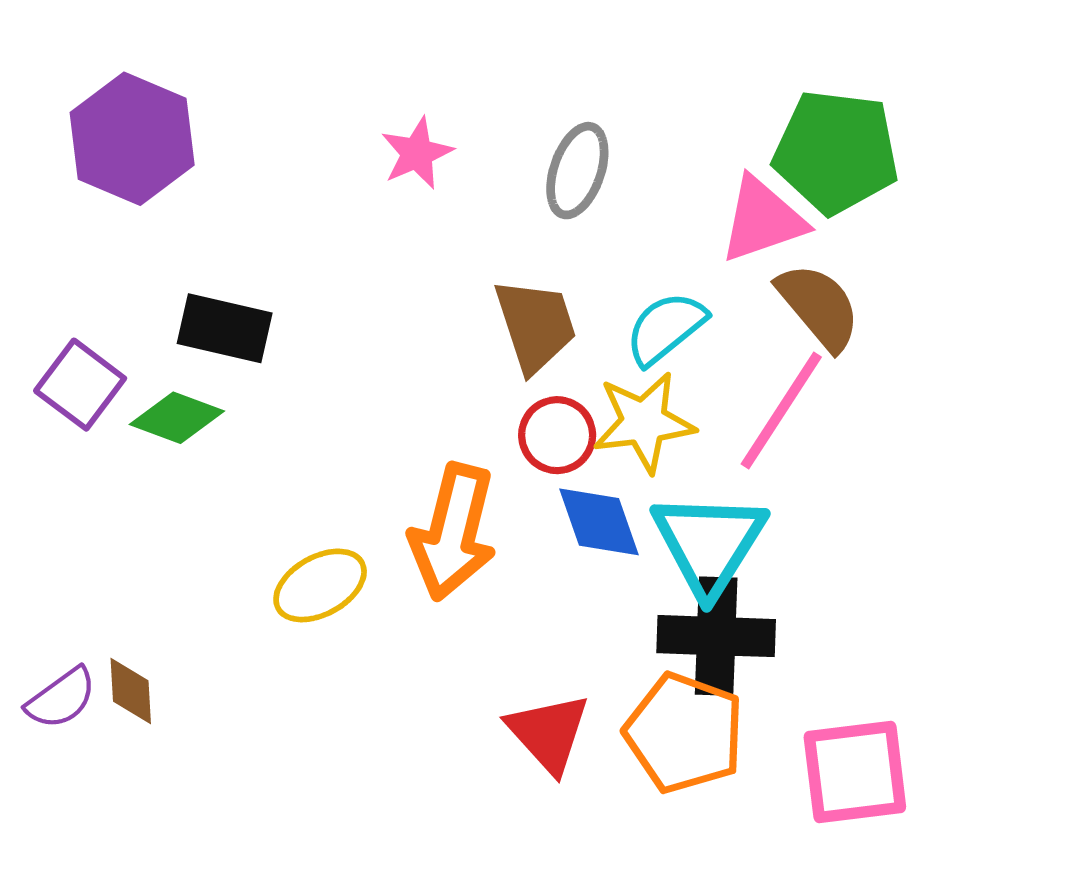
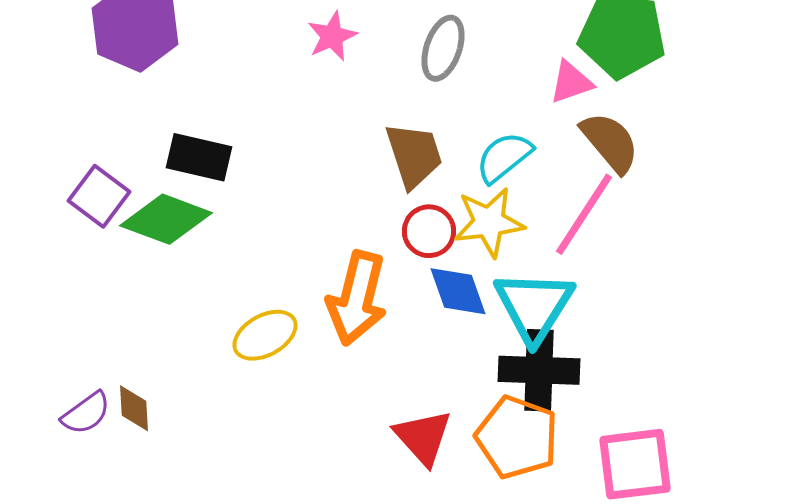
pink triangle: (762, 220) -> (571, 82), size x0.7
green diamond: (177, 418) -> (166, 219), size x1.4

